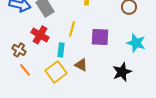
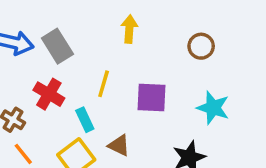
cyan rectangle: (61, 50) -> (85, 120), turned -32

